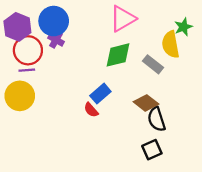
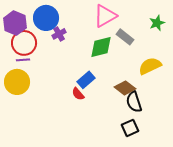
purple cross: (56, 40) -> (59, 34), moved, turned 32
yellow semicircle: (171, 44) -> (150, 66), moved, turned 75
gray rectangle: (153, 64) -> (125, 37), moved

